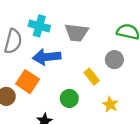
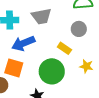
green circle: (69, 98) -> (52, 71), size x1.6

